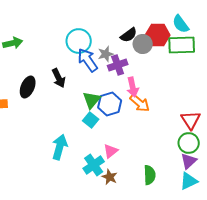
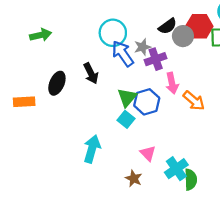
orange arrow: (140, 103) -> (194, 101), moved
pink triangle: (111, 151) -> (148, 153), turned -35
cyan cross: (94, 165) -> (176, 169), moved
brown star: (110, 177) -> (134, 178), moved

